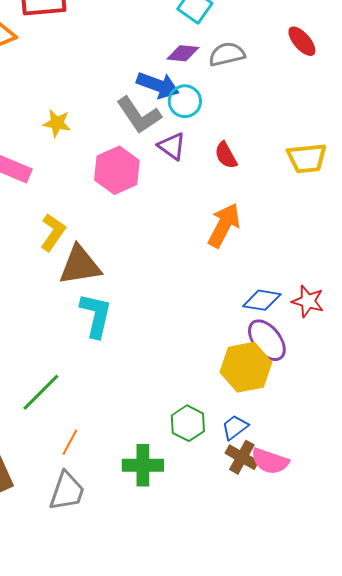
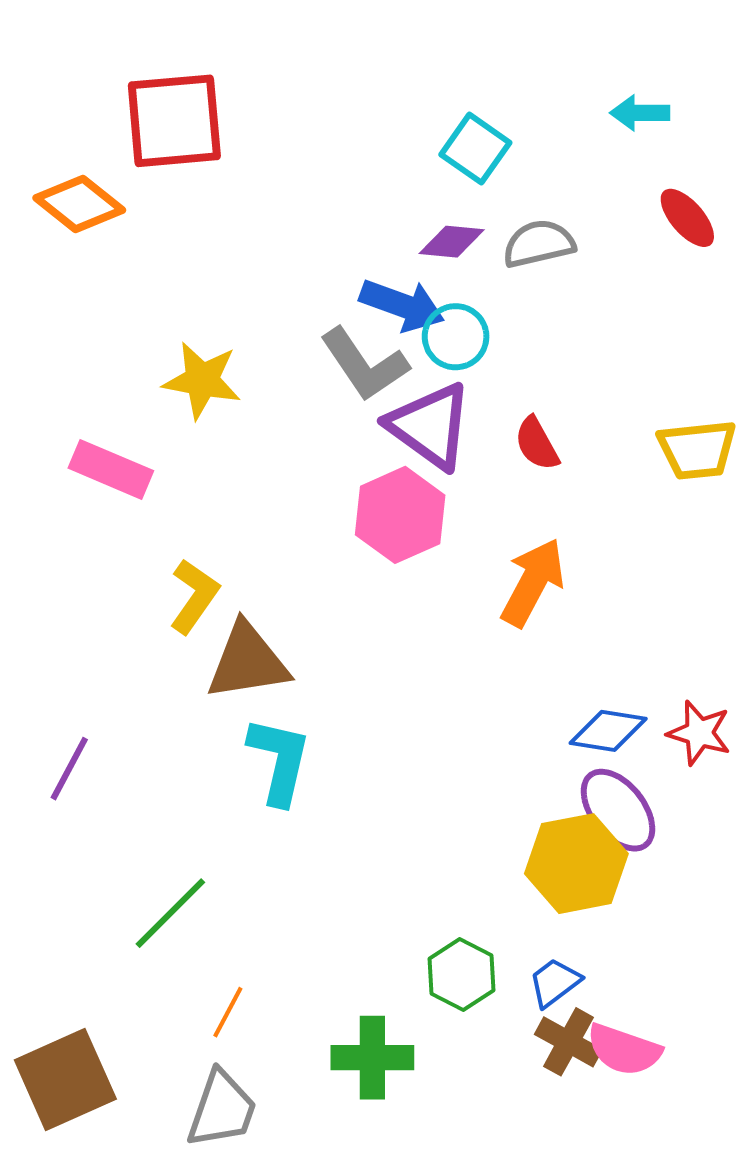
yellow star: (57, 123) -> (202, 380), size x1.4
purple triangle: (172, 146) -> (430, 426), size x1.6
pink hexagon: (117, 170) -> (400, 515), moved

